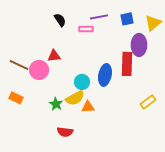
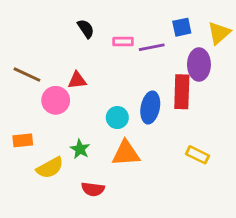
purple line: (99, 17) -> (152, 47), moved
brown line: (19, 65) -> (27, 75), moved
orange rectangle: (16, 98) -> (23, 140), turned -32
yellow semicircle: (75, 98) -> (50, 168), moved
yellow rectangle: (148, 102) -> (198, 155), moved, turned 63
orange triangle: (88, 107) -> (126, 153), size x1.5

